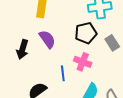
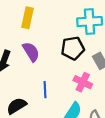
pink cross: (83, 62) -> (83, 82), moved

